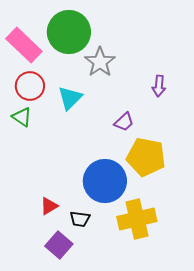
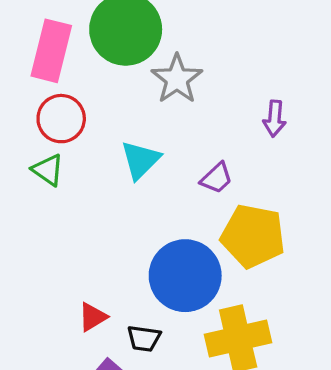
pink rectangle: (24, 45) -> (51, 51), turned 60
cyan triangle: (70, 98) -> (141, 160), moved

